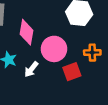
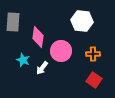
red square: (72, 72) -> (94, 80), moved, turned -35

